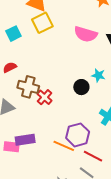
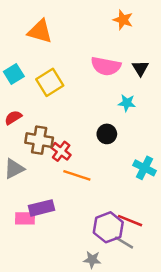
yellow square: (42, 23) -> (50, 82), moved
cyan star: (98, 75) -> (127, 103), moved
purple hexagon: (78, 135) -> (108, 227), moved
orange line: (64, 146) -> (77, 175), moved

